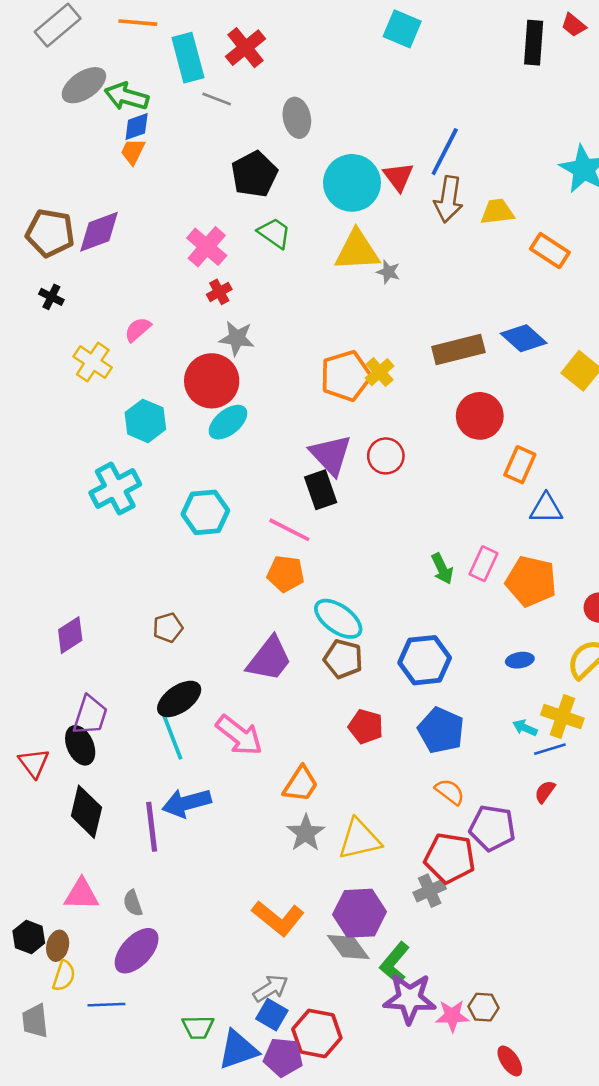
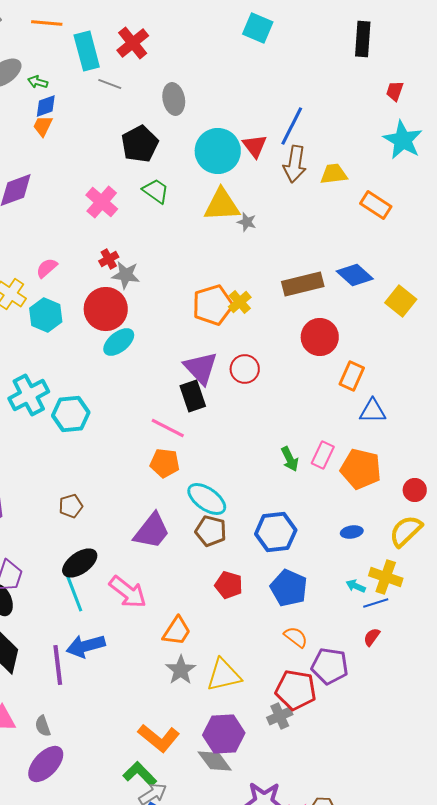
red trapezoid: (574, 25) -> (395, 91), moved, turned 70
green arrow: (127, 96) -> (38, 82), size x0.6
red cross: (219, 292) -> (109, 259), moved
cyan hexagon: (145, 421) -> (46, 315), moved
cyan hexagon: (205, 512) -> (71, 414), moved
green L-shape: (395, 963) -> (140, 774), moved, turned 96

